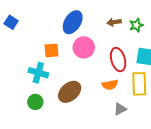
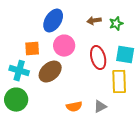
orange semicircle: (110, 85) -> (74, 107), moved
brown ellipse: (70, 92) -> (50, 72), moved
green circle: (35, 102) -> (16, 100), size x1.5

